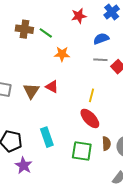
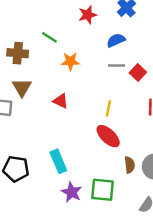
brown cross: (24, 29) -> (18, 53), moved
brown triangle: (31, 91) -> (22, 88), moved
green square: (82, 151) -> (103, 190), moved
purple star: (24, 165) -> (72, 192), moved

